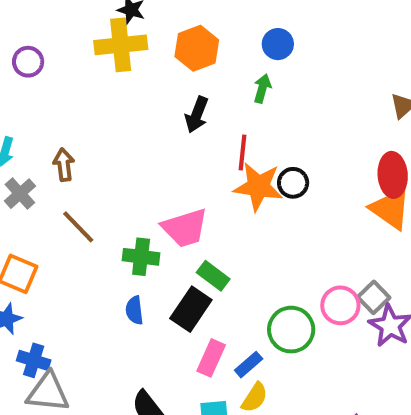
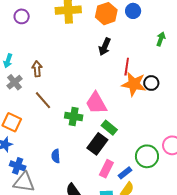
blue circle: (278, 44) -> (133, 11), moved
green arrow: (262, 88) -> (161, 39), moved
pink trapezoid: (185, 228) -> (96, 103), turned 75
blue semicircle: (134, 310) -> (56, 156), moved

